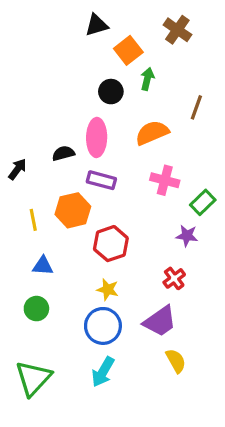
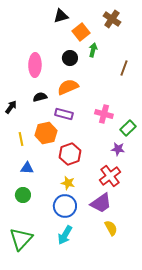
orange semicircle: (152, 133) -> (68, 87), moved
pink ellipse: (97, 137) -> (35, 65), moved
red cross: (174, 278) -> (110, 176), size x1.5

